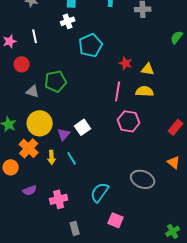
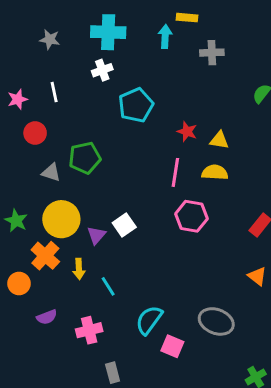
cyan line: (72, 158) -> (108, 286), moved
gray ellipse: (143, 179) -> (216, 321), moved
pink square: (116, 220) -> (172, 346), moved

